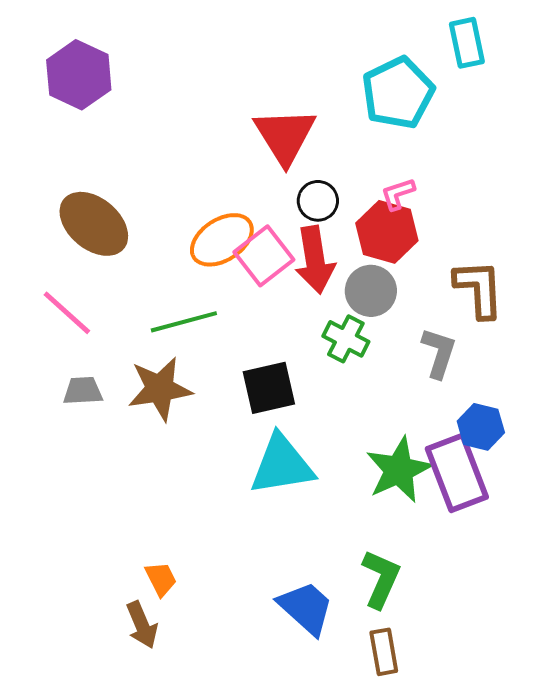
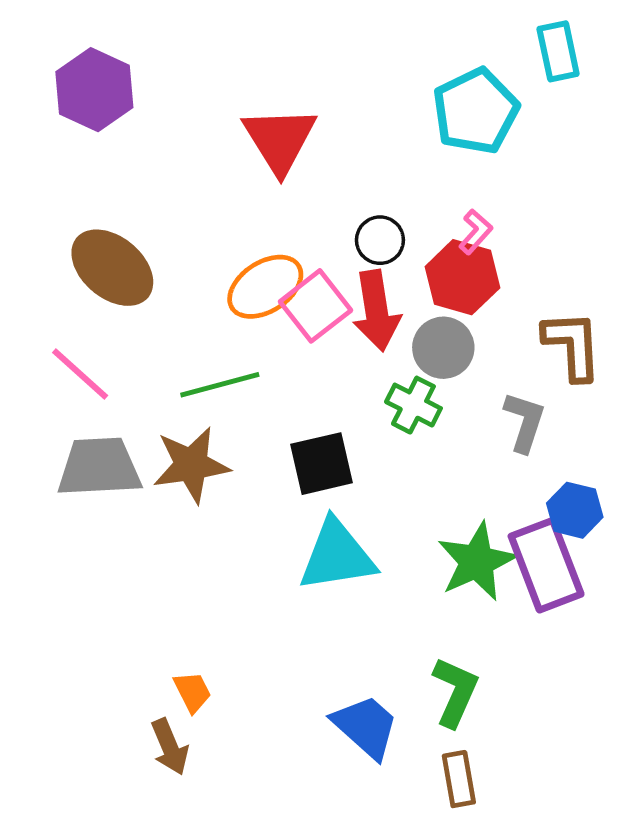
red triangle: (285, 136) -> (280, 140), moved
pink L-shape: (398, 194) -> (476, 232), turned 150
gray trapezoid: (83, 391) -> (99, 467), size x1.8

